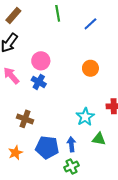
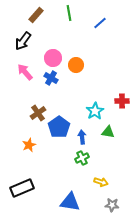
brown rectangle: (13, 15) -> (36, 15), moved
orange circle: (90, 68) -> (76, 65), moved
brown cross: (25, 119) -> (38, 113), turned 35
blue pentagon: (47, 147) -> (59, 127), moved, turned 30

